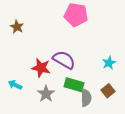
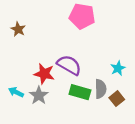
gray star: (46, 94) -> (39, 95), moved
gray semicircle: (86, 98) -> (101, 89), moved

